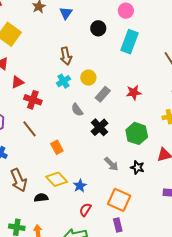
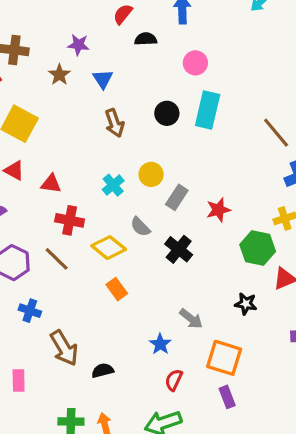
black circle: (98, 28) -> (167, 113), moved
brown arrow: (66, 56) -> (115, 123), moved
red triangle: (17, 82) -> (51, 184), moved, turned 40
red star: (134, 93) -> (218, 210), moved
brown line: (30, 129) -> (57, 259), moved
green hexagon: (137, 133) -> (258, 248), moved
gray arrow: (111, 164) -> (191, 319), moved
yellow diamond: (57, 179) -> (109, 248), moved

